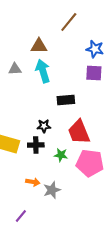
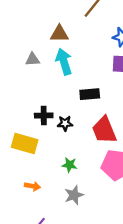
black cross: (36, 145) -> (44, 115), moved
green star: (61, 155) -> (70, 165), moved
orange arrow: (33, 182) -> (33, 186), moved

